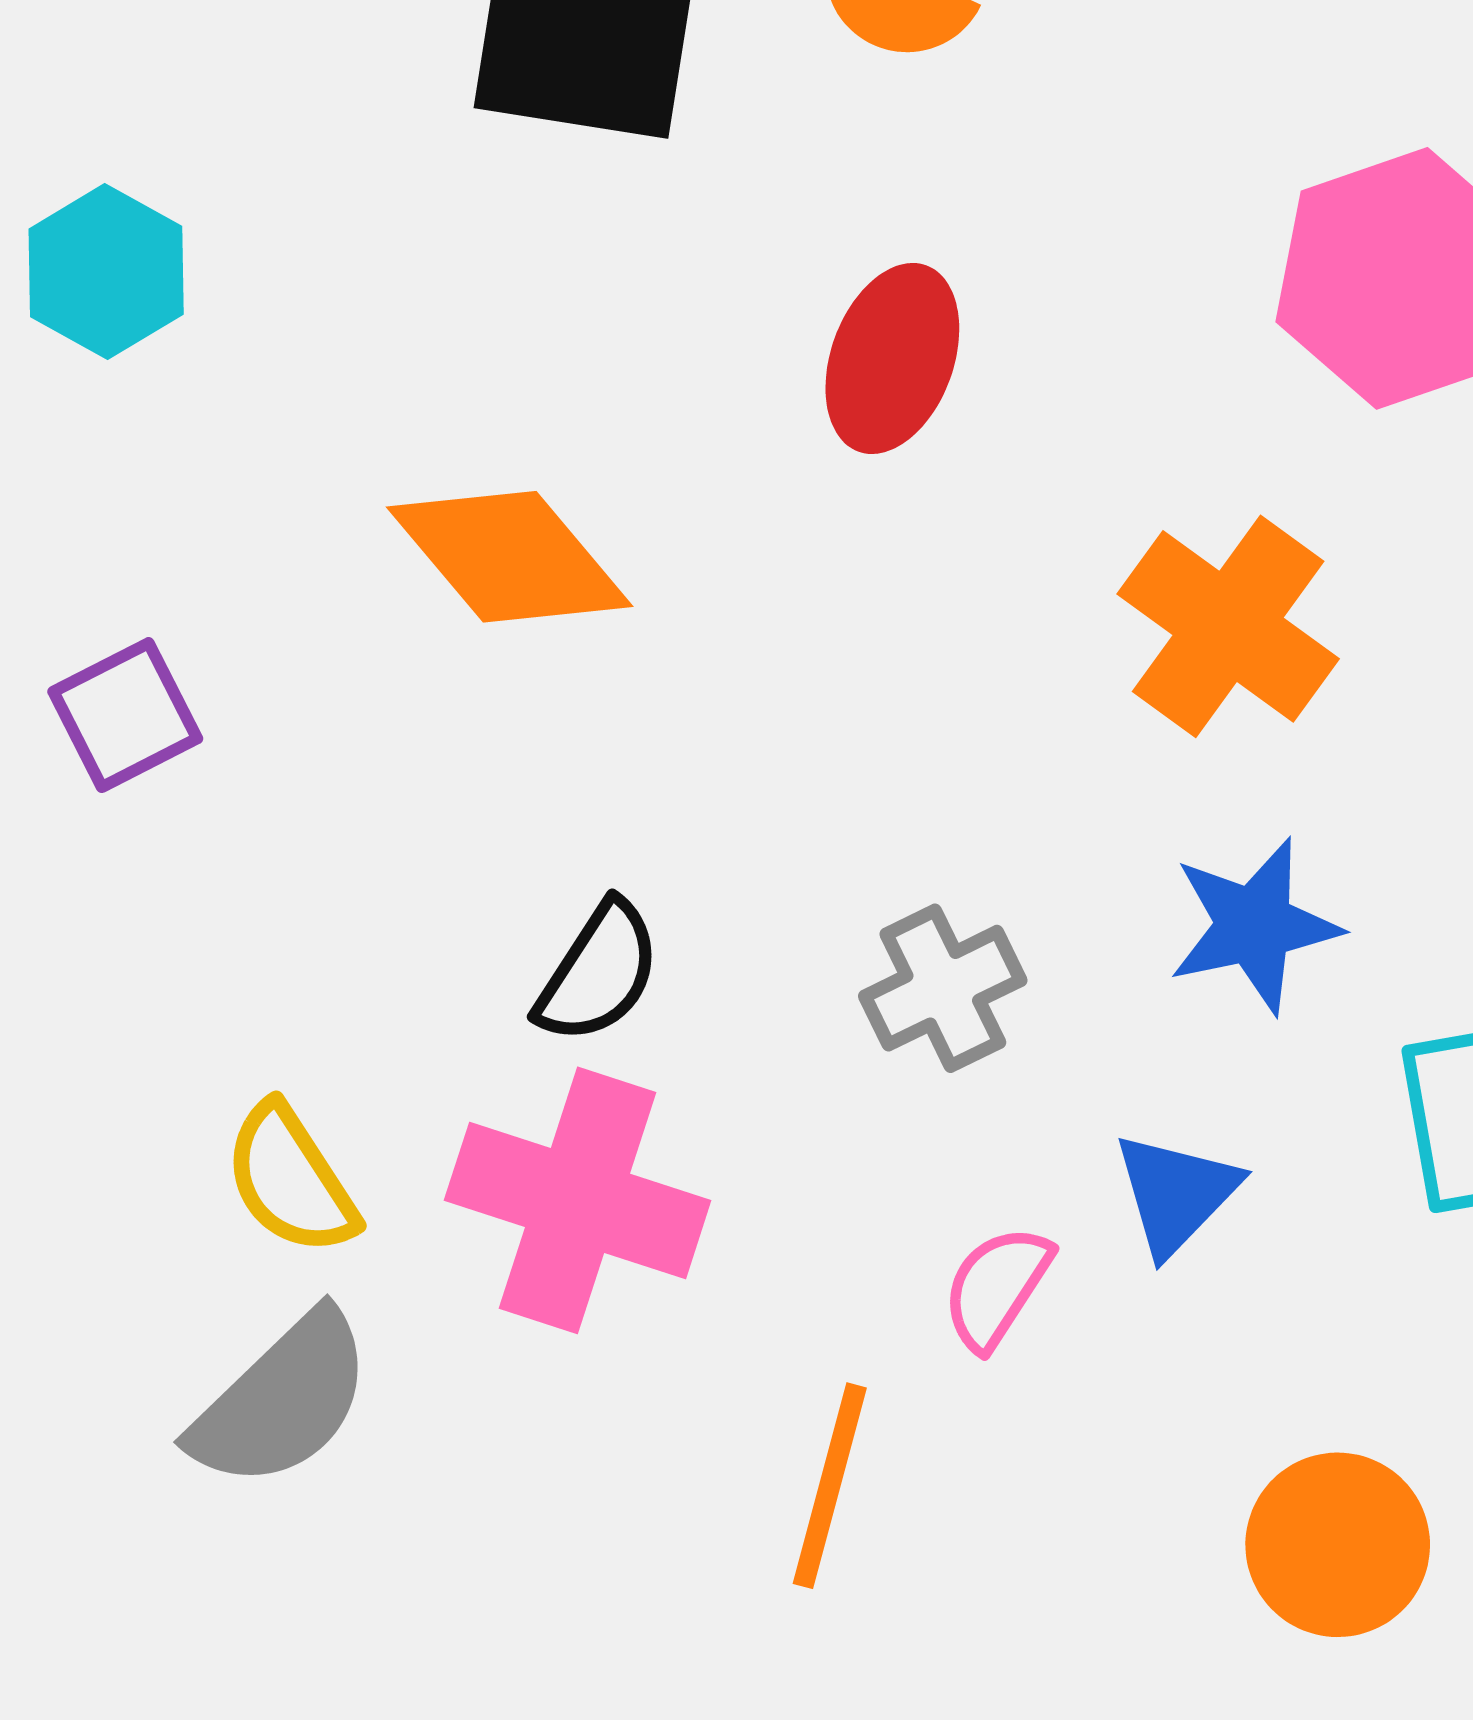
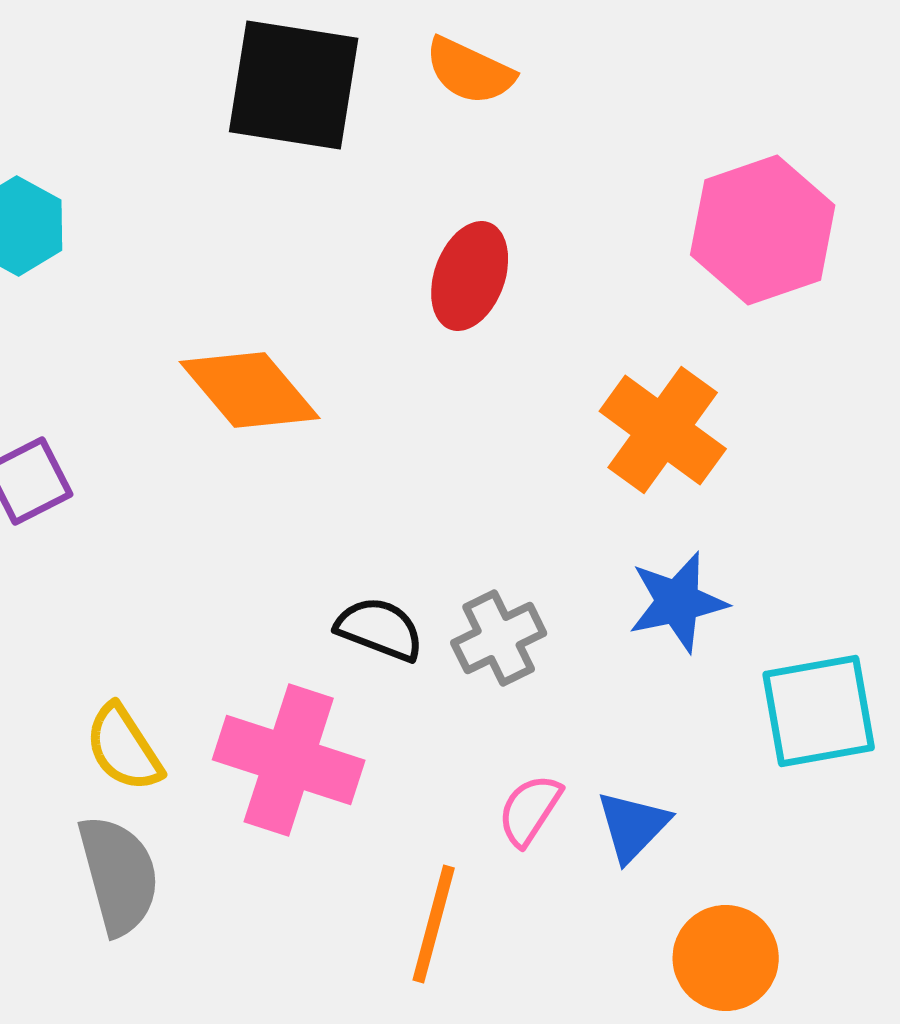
black semicircle: (598, 973) -> (380, 629), moved, turned -102
blue triangle: (1176, 1193) -> (633, 826), moved
gray semicircle: (282, 1400) -> (119, 875), turned -61

